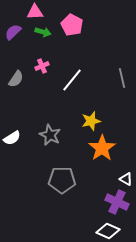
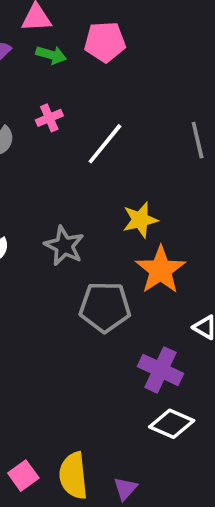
pink pentagon: (72, 25) -> (105, 42), turned -30
gray pentagon: (62, 180) -> (105, 307), moved
purple cross: (117, 202) -> (161, 370), moved

